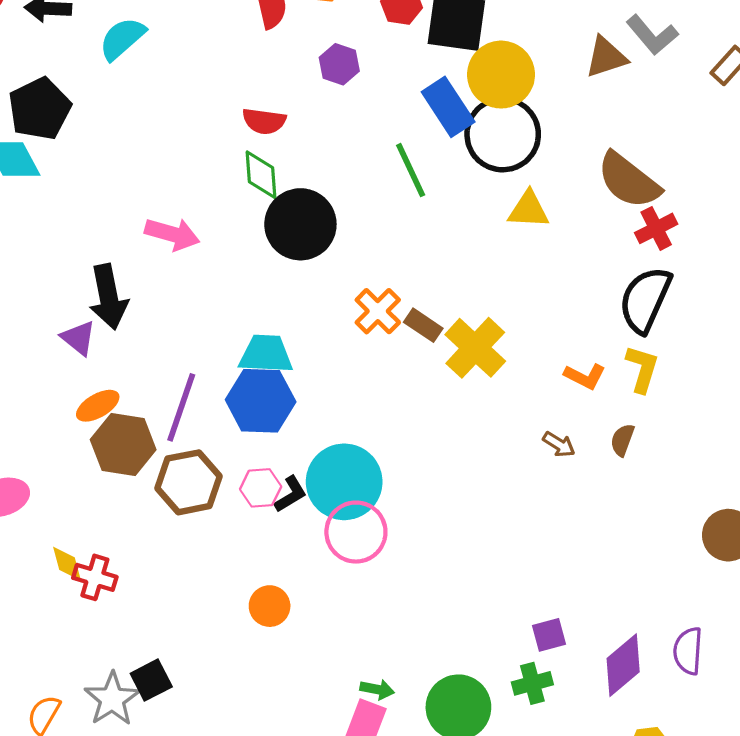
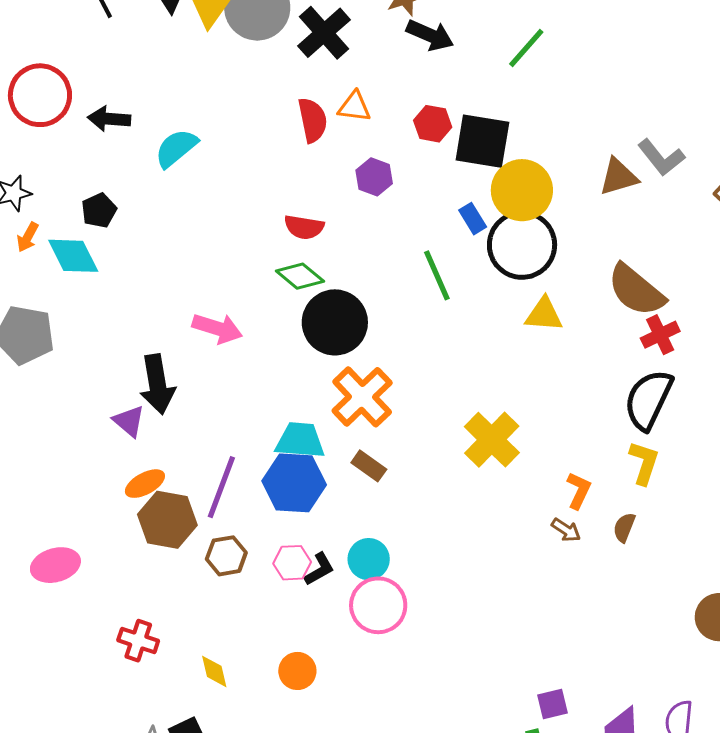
blue rectangle: (448, 107) -> (473, 219), size x0.6
black pentagon: (40, 109) -> (99, 210), size x0.6
green diamond: (261, 175) -> (300, 276), turned -48
orange cross: (378, 311) -> (362, 397), moved, size x1.4
brown rectangle: (423, 325) -> (369, 466), moved
orange L-shape: (585, 376) -> (579, 490), moved, turned -93
brown hexagon: (189, 482) -> (226, 556), size x0.7
cyan circle: (344, 482) -> (369, 559), size x0.6
yellow diamond: (67, 564) -> (214, 671), moved

